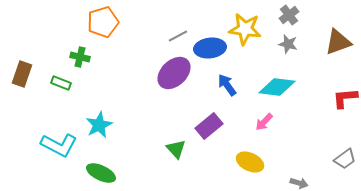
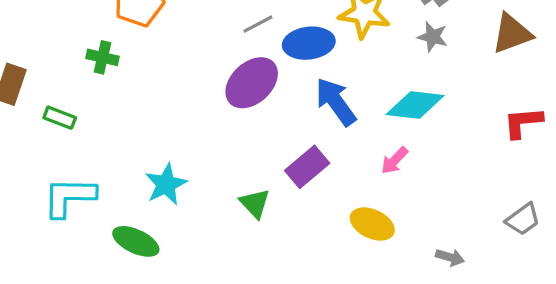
green rectangle: (61, 83) -> (60, 118), moved
blue arrow: (227, 85) -> (336, 102), size x1.4
cyan star: (99, 125) -> (166, 184), moved
cyan L-shape: (59, 145) -> (69, 197), turned 153

